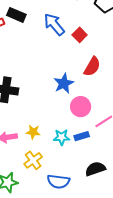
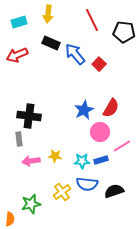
black rectangle: (16, 15) -> (51, 43), moved
red semicircle: (92, 67) -> (111, 108), moved
yellow cross: (33, 160) -> (62, 192), moved
blue semicircle: (58, 181) -> (87, 184), moved

